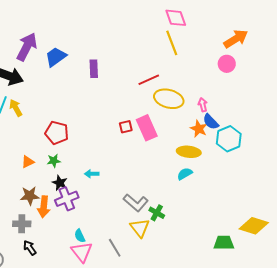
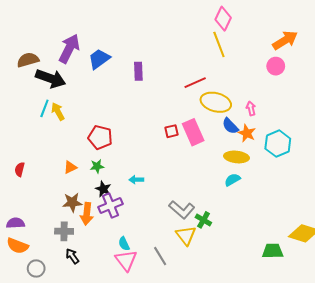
pink diamond: (176, 18) -> (223, 19), turned 45
blue semicircle: (211, 122) -> (230, 126), moved

